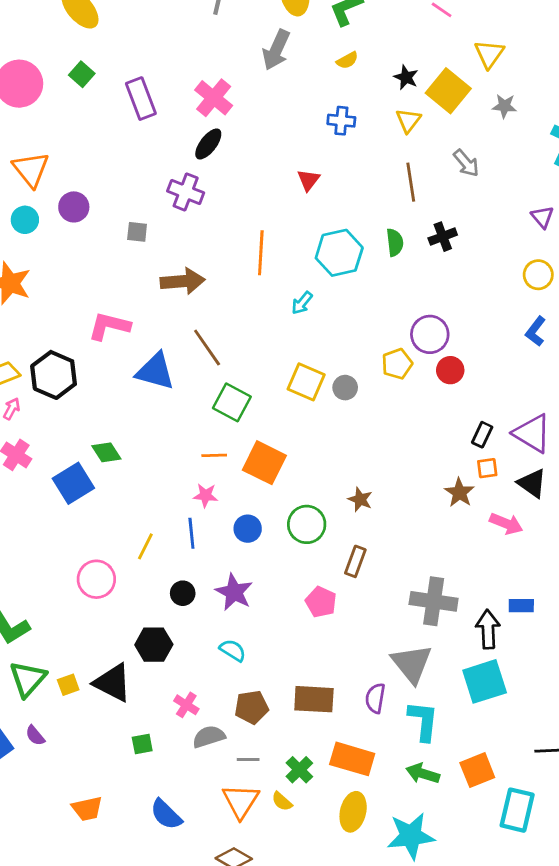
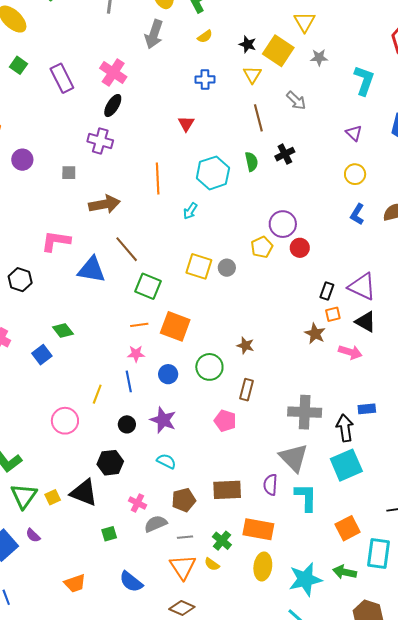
black hexagon: (54, 375) -> (20, 280), size x0.7
blue square: (73, 483) -> (42, 355), size x0.7
green arrow: (423, 774) -> (345, 572), moved

